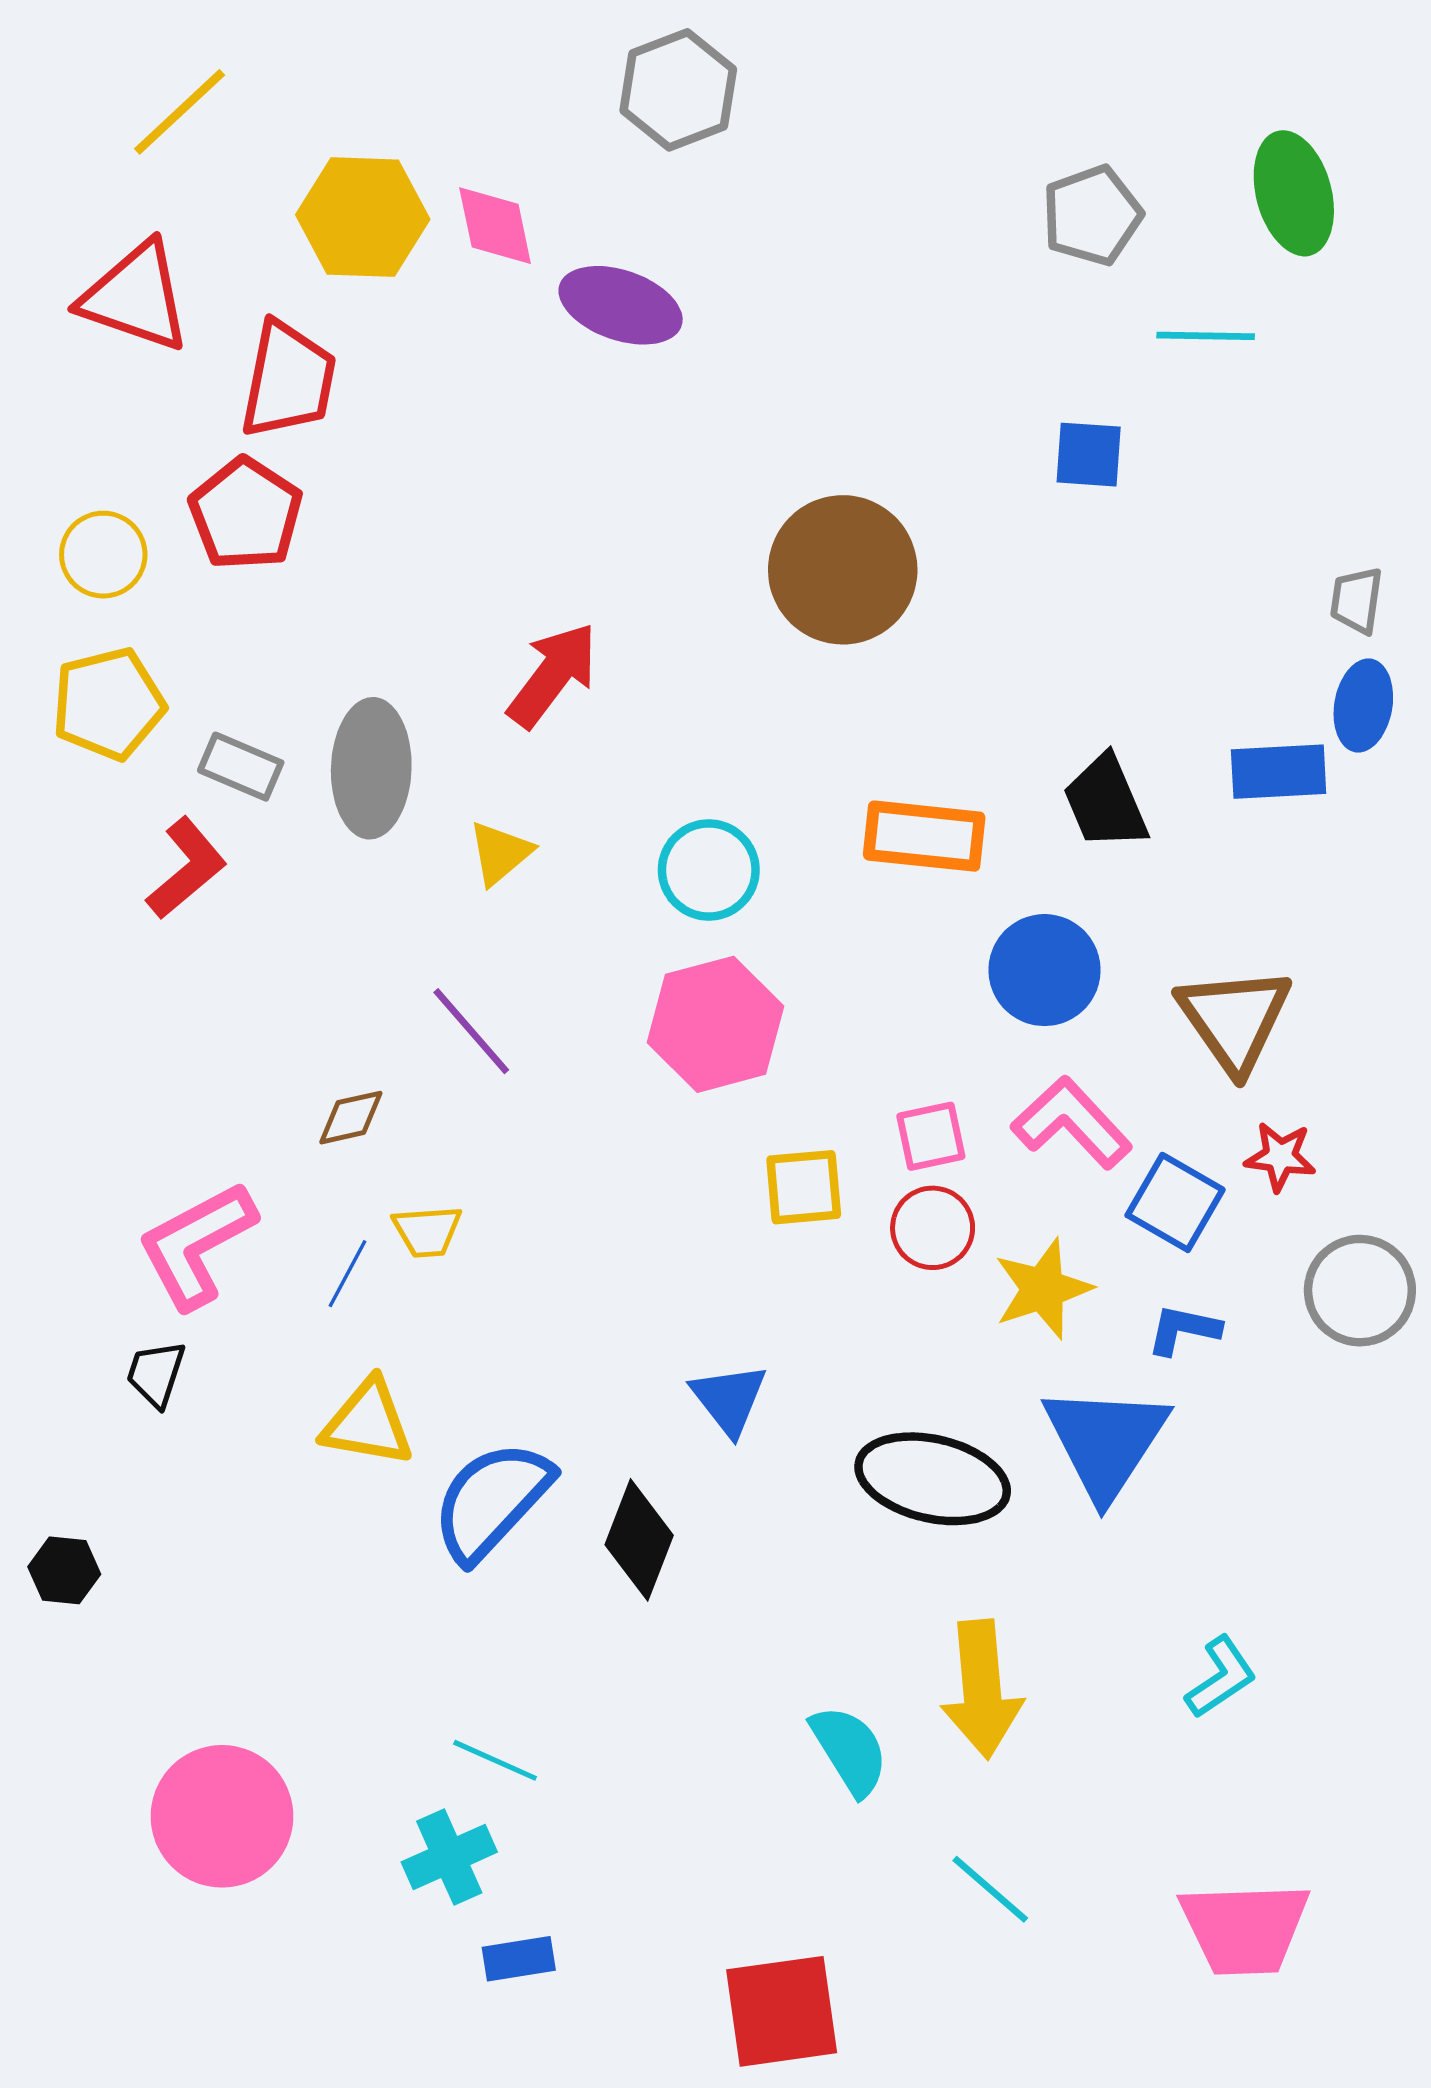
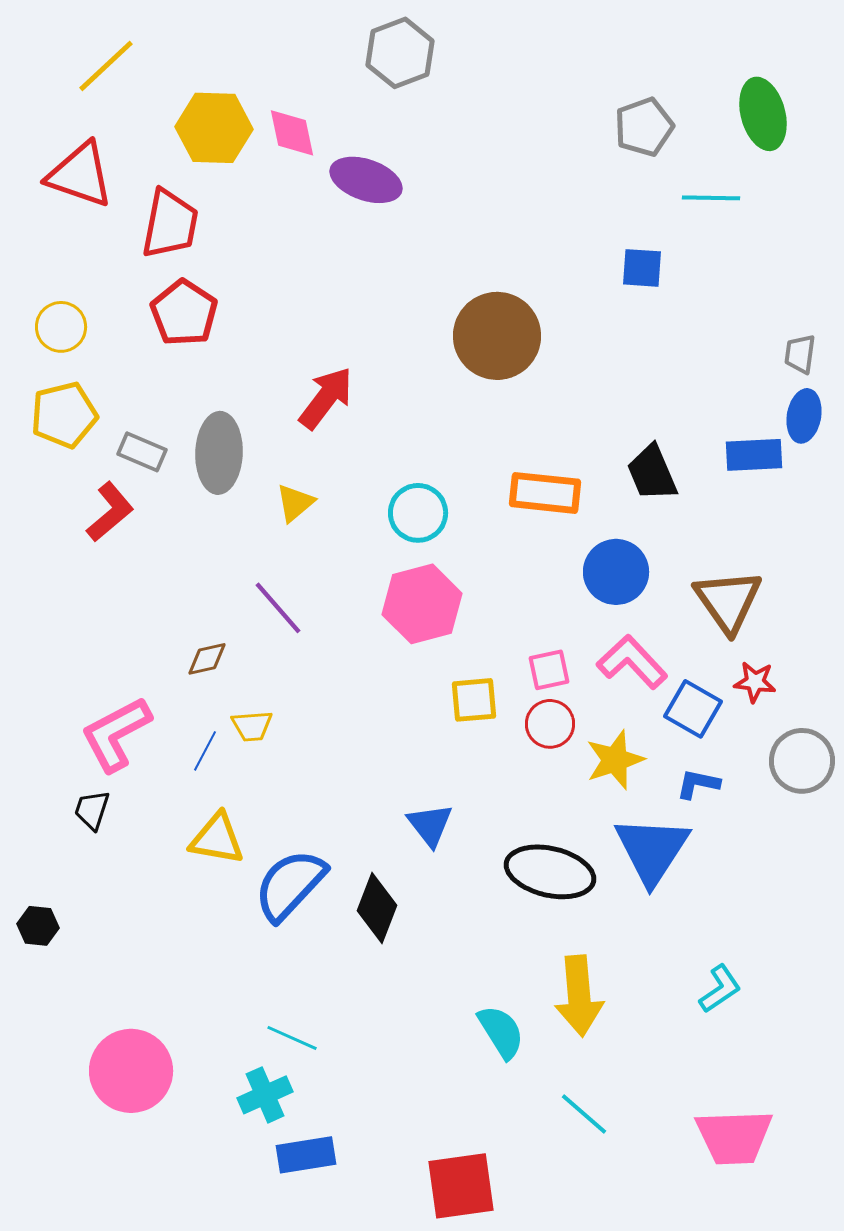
red pentagon: (246, 514) -> (184, 313), moved
blue rectangle: (519, 1959) -> (306, 1155), size x1.4

